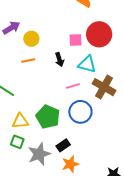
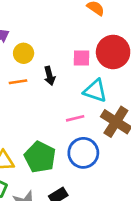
black arrow: (59, 60) -> (49, 76), moved

